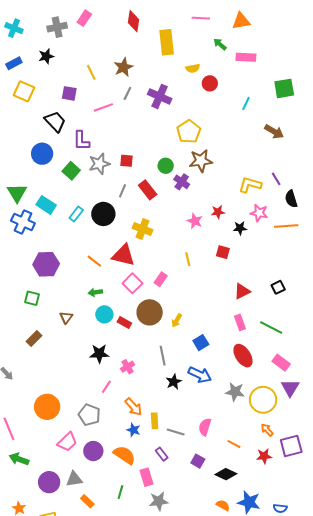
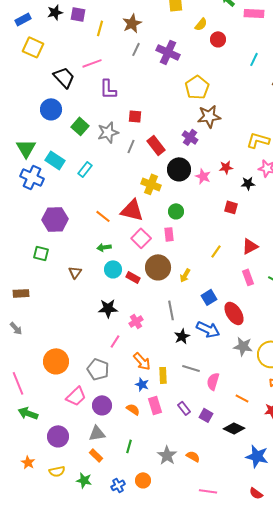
yellow semicircle: (193, 68) -> (201, 24), turned -40
yellow line: (91, 72) -> (100, 28), turned 42
purple square: (69, 93) -> (78, 14), moved
pink line: (103, 107) -> (92, 63), moved
purple L-shape: (81, 141) -> (108, 89), moved
gray star: (99, 164) -> (108, 132), moved
green circle: (166, 166) -> (176, 211), moved
black circle: (103, 214) -> (179, 169), moved
yellow line: (188, 259) -> (216, 251), moved, turned 48
pink rectangle: (161, 279) -> (169, 234), turned -40
brown rectangle: (34, 339) -> (21, 293), moved, turned 42
red ellipse: (243, 356) -> (234, 313), moved
gray line: (176, 432) -> (191, 368), moved
purple rectangle: (162, 454) -> (184, 408), moved
orange semicircle: (124, 455) -> (133, 409), size x0.6
pink rectangle: (147, 477) -> (155, 405), moved
gray triangle: (74, 479) -> (97, 433), moved
gray star: (159, 501) -> (167, 455), turned -30
orange semicircle: (223, 505) -> (193, 456), moved

